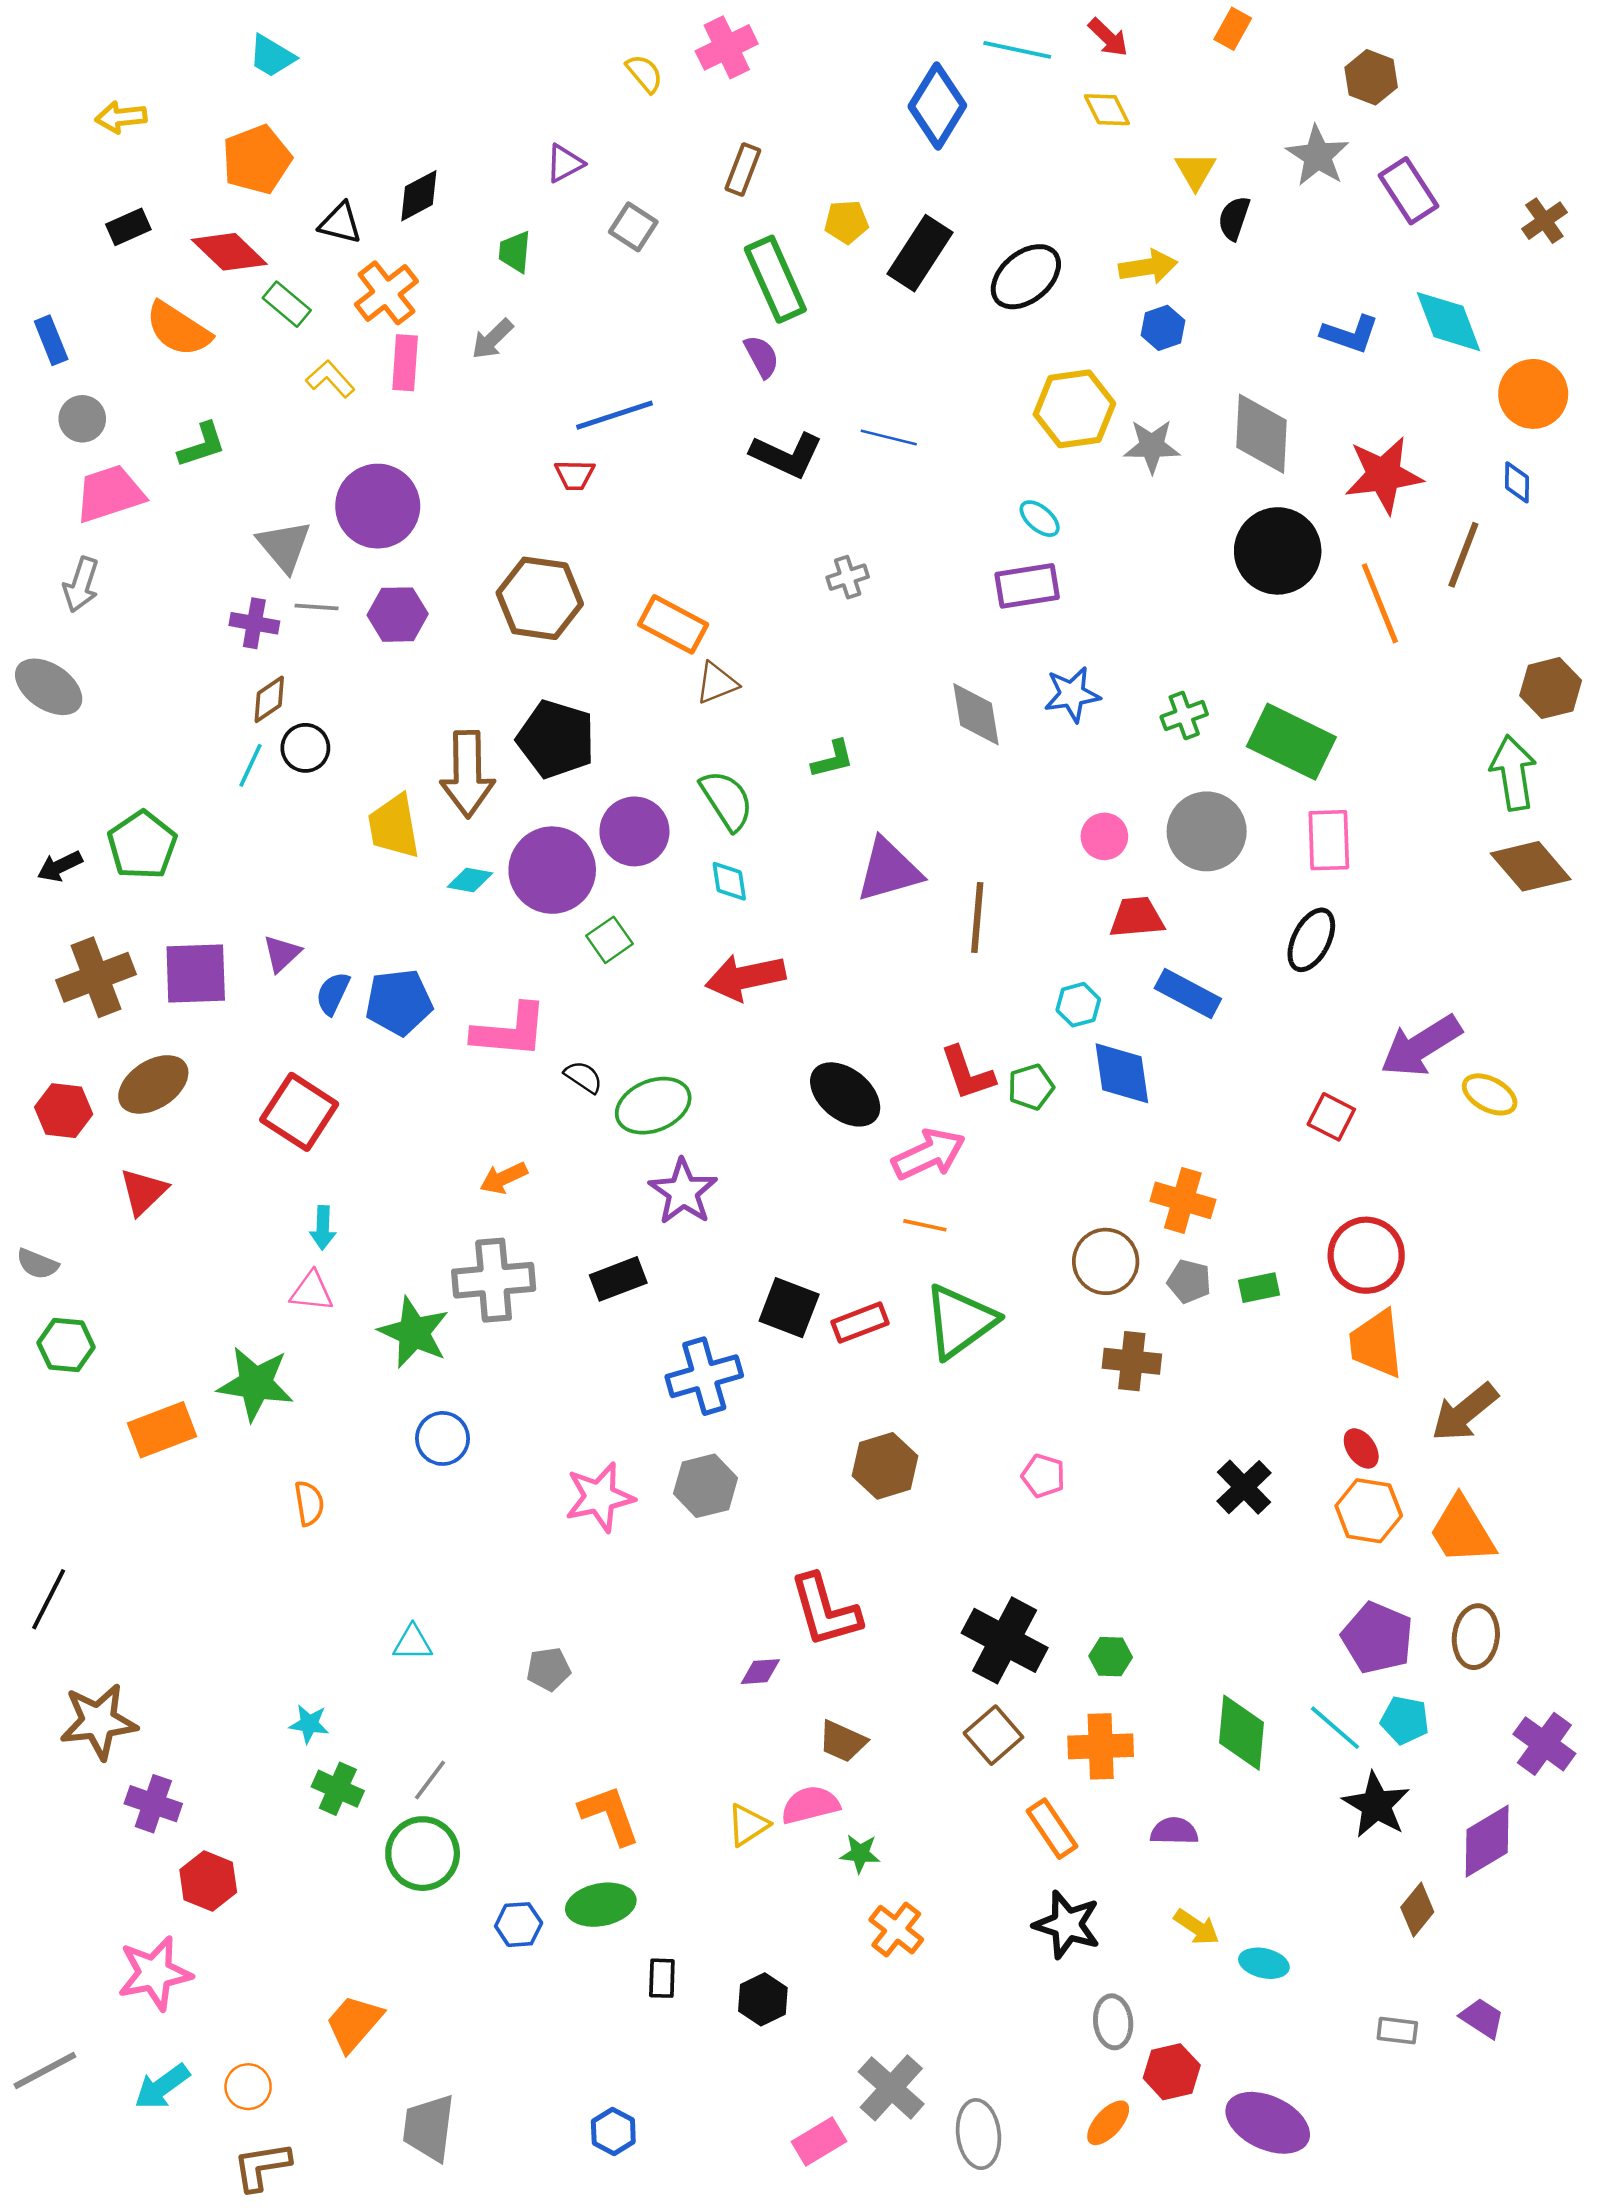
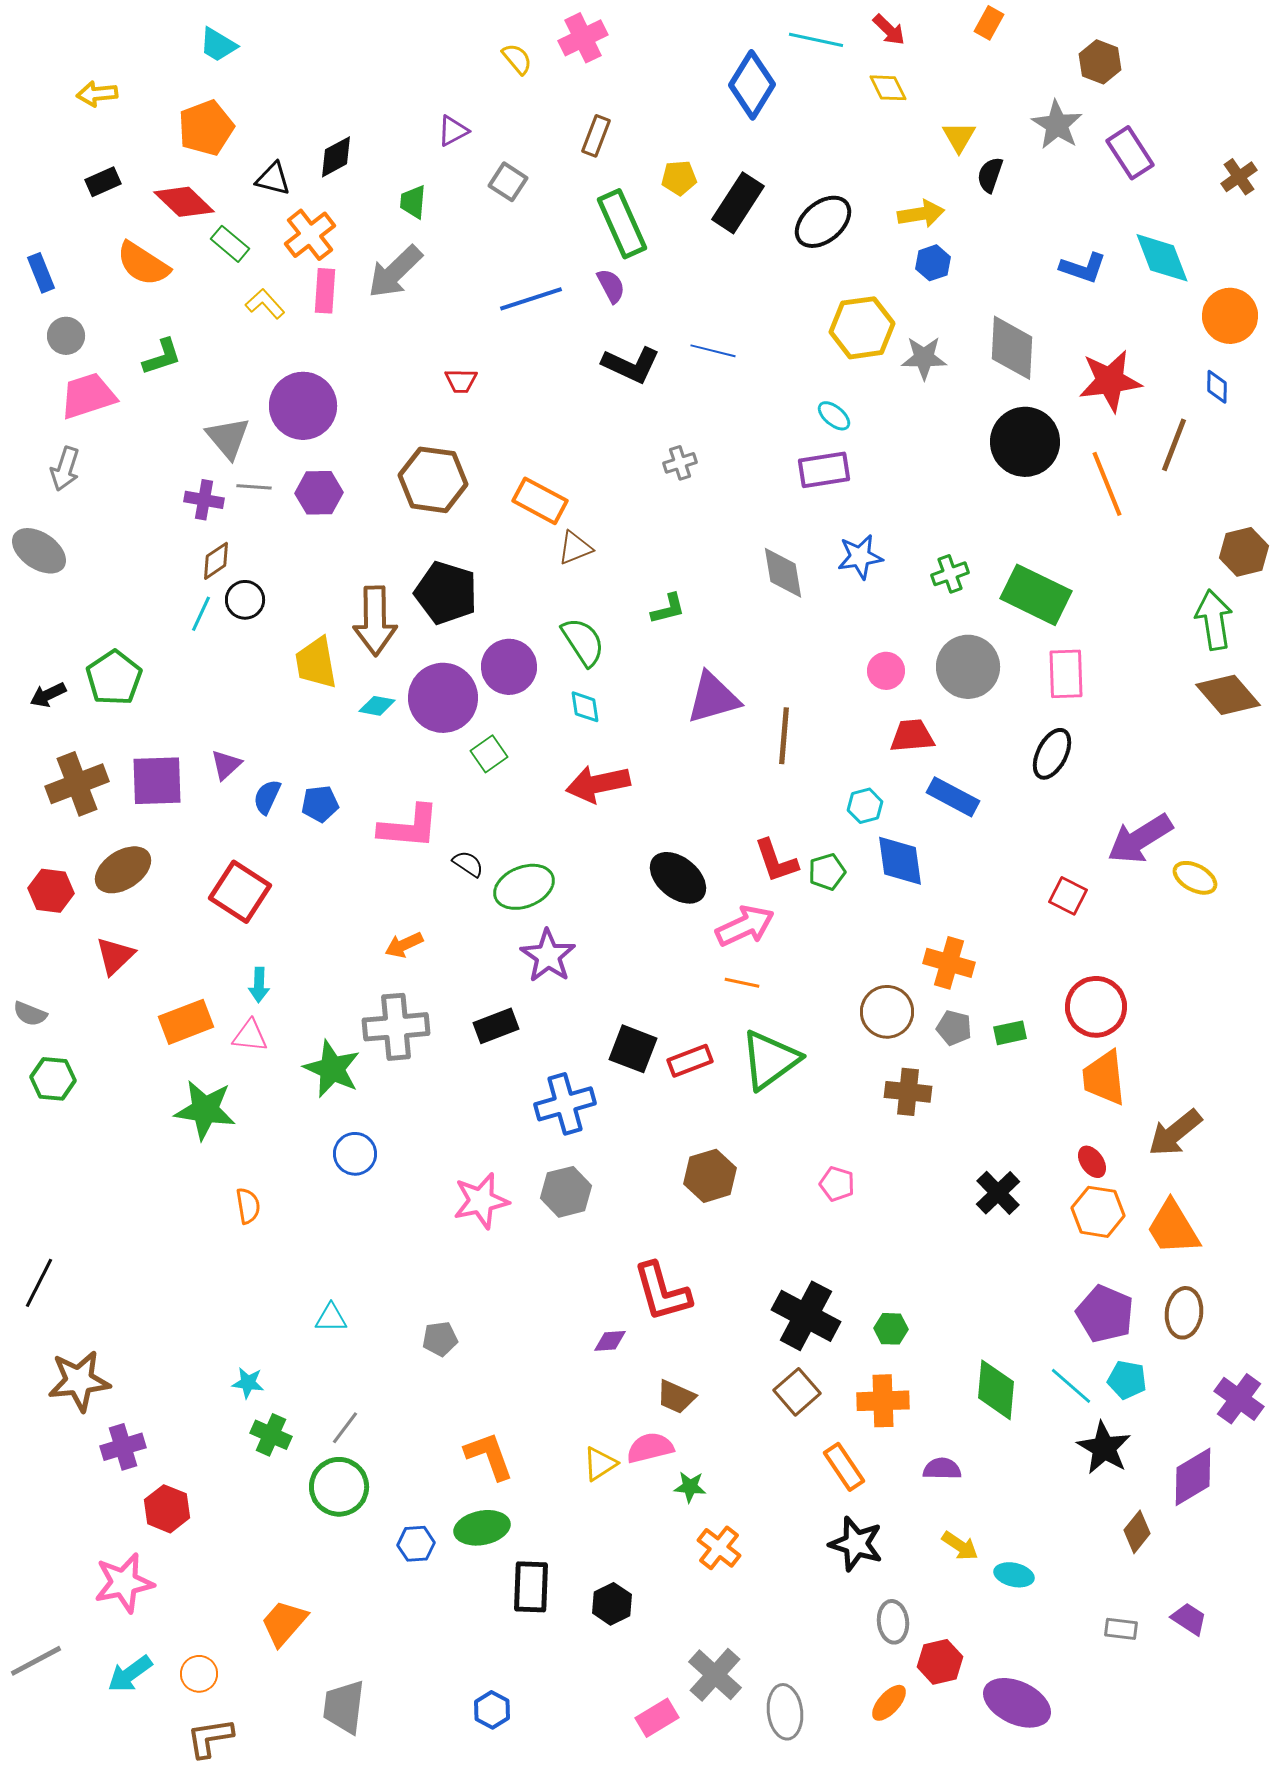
gray arrow: (492, 339) -> (395, 272), size x1.6
blue line: (615, 415) -> (531, 299), moved
blue pentagon: (399, 1002) -> (320, 804), size x0.7
orange rectangle: (162, 1430) -> (186, 1022), moved
purple cross: (153, 1804) -> (123, 1447), turned -36
black rectangle: (662, 1978) -> (531, 1587), size x1.6

